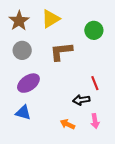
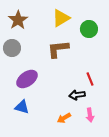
yellow triangle: (51, 19) -> (61, 18), moved
gray circle: (22, 50) -> (12, 48), moved
orange arrow: (68, 124) -> (64, 118), turned -56

